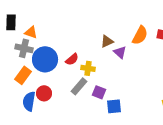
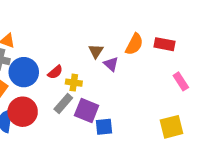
brown triangle: (107, 41) -> (96, 51), turned -32
purple square: (99, 92) -> (87, 111), size x1.5
red circle: (44, 93) -> (23, 112), size x1.6

